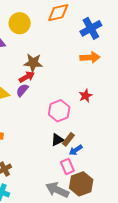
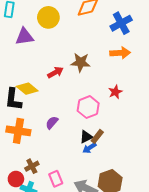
brown star: (33, 63) -> (81, 62), moved
purple semicircle: (22, 90) -> (52, 123), moved
blue arrow: (76, 150) -> (90, 148), moved
pink rectangle: (67, 166) -> (56, 179), moved

